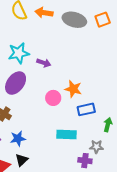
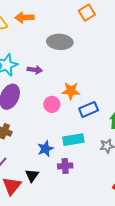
gray ellipse: (74, 20) -> (60, 42), moved
blue star: (18, 139) -> (45, 149), moved
purple cross: (85, 161) -> (65, 166), moved

